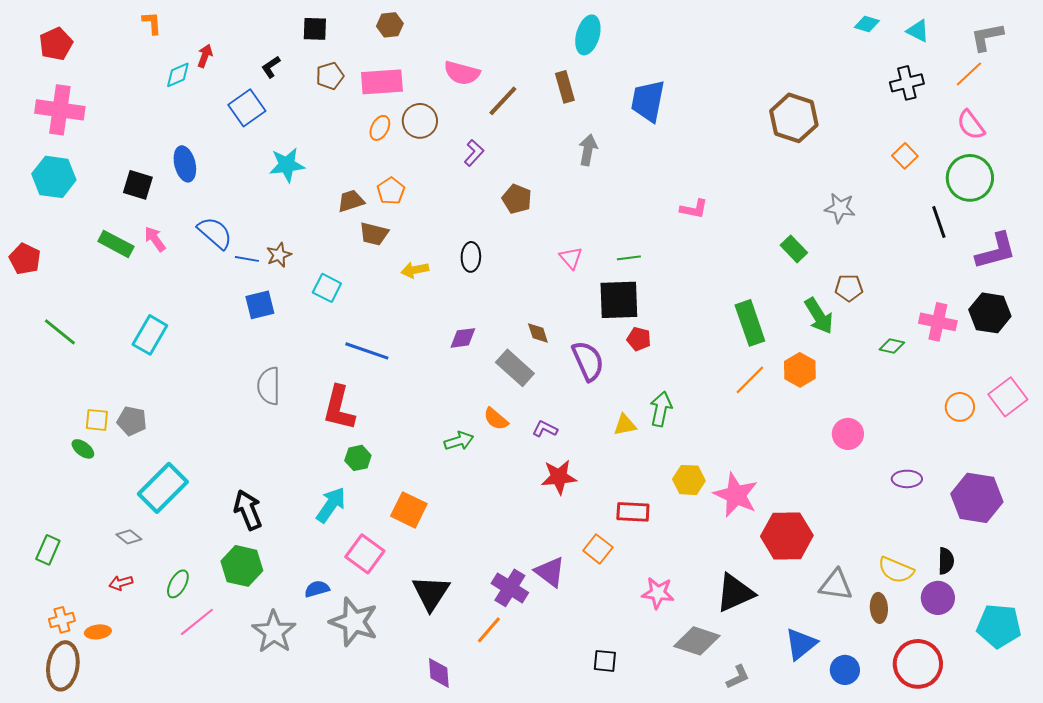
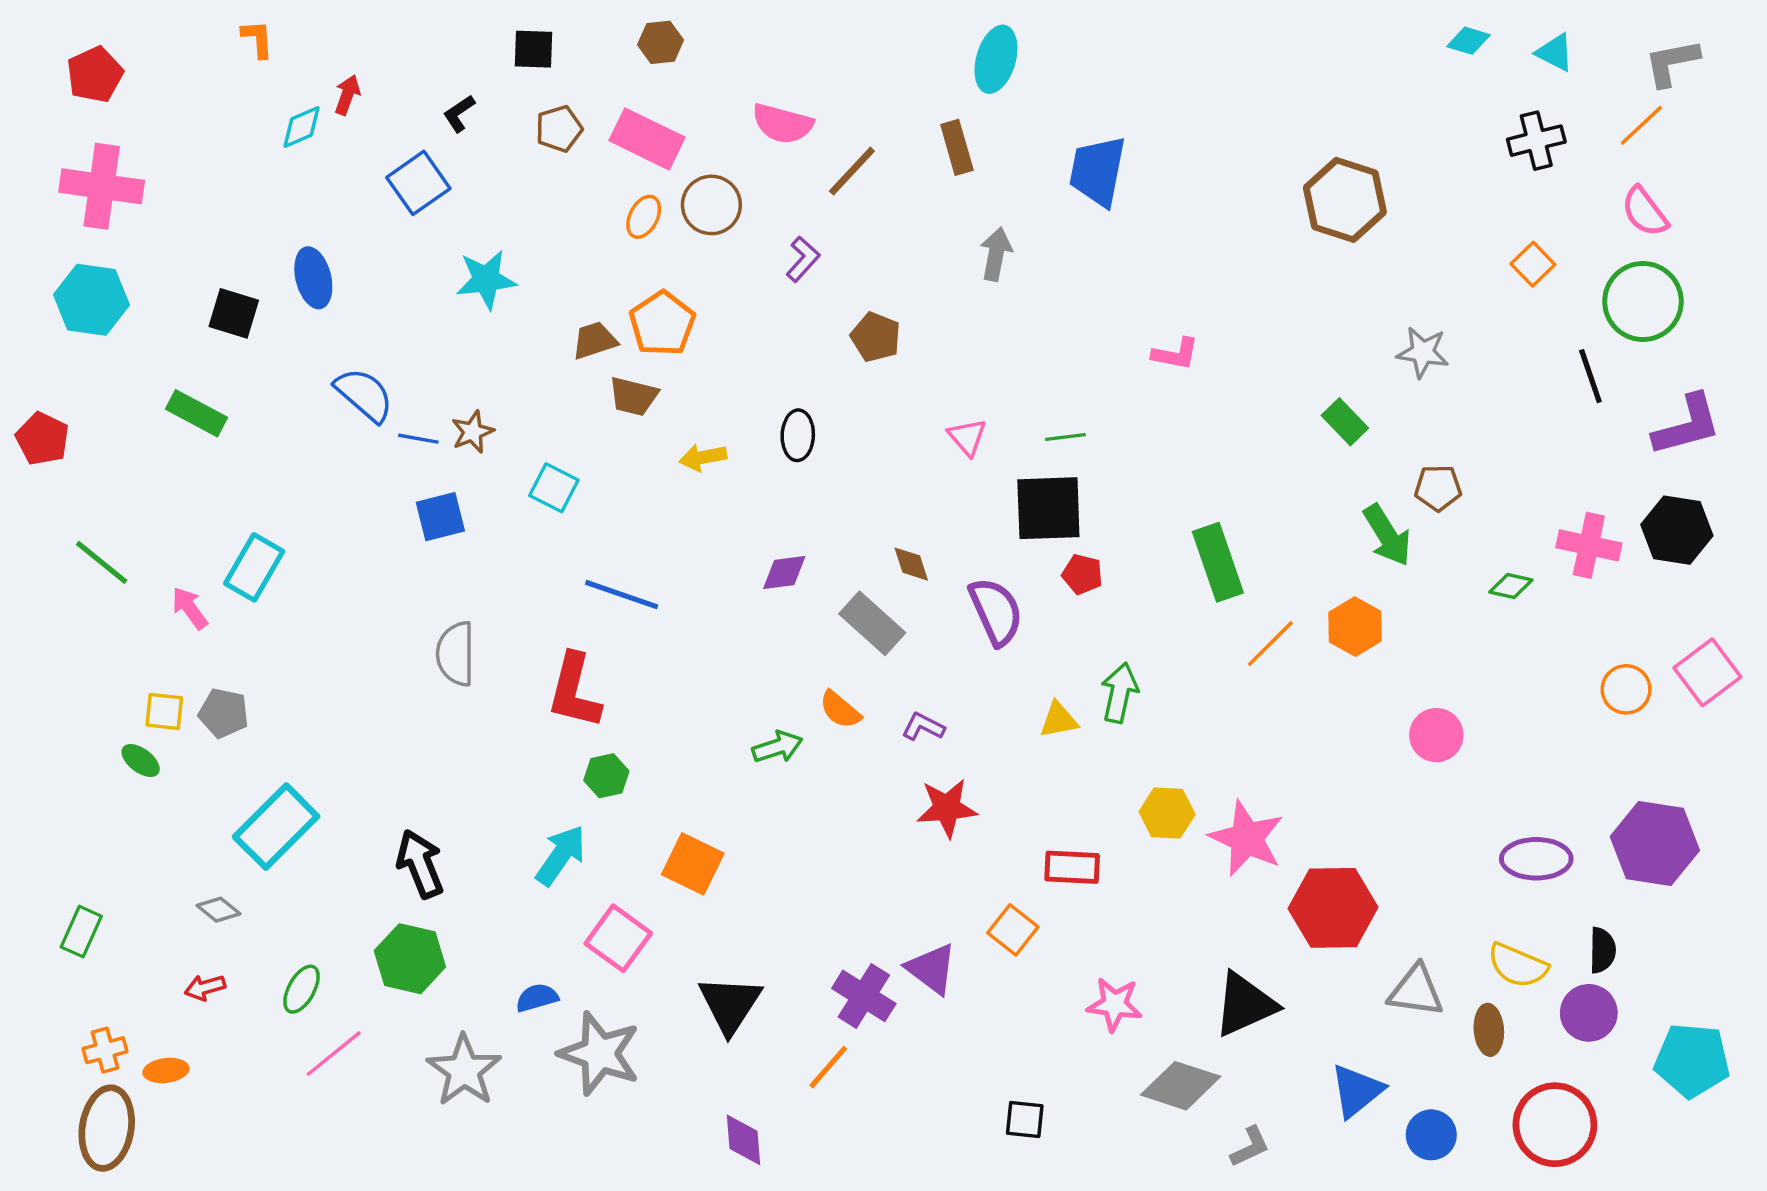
pink rectangle: (382, 82) -> (647, 139), turned 30
orange pentagon: (391, 191) -> (662, 324), size x1.4
pink arrow: (155, 239) -> (190, 608), moved
green rectangle: (750, 323) -> (1218, 562), moved
purple ellipse: (907, 479) -> (1536, 859), moved, size x1.4

